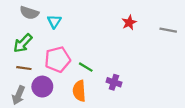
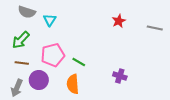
purple cross: (114, 82) -> (120, 76), moved

